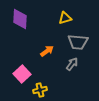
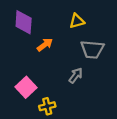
orange arrow: (47, 51) -> (45, 45), moved
gray arrow: (72, 64) -> (76, 75), moved

